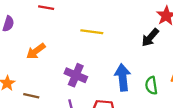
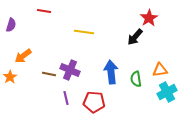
orange arrow: (36, 51) -> (23, 56), moved
brown line: (31, 96) -> (49, 74), moved

